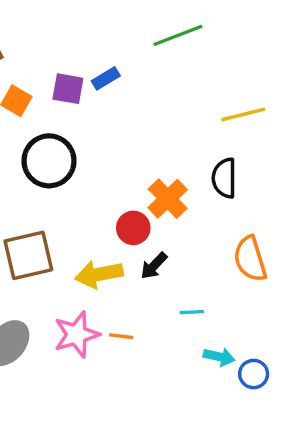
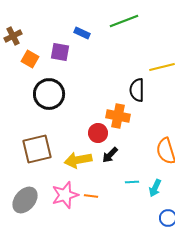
blue rectangle: (106, 78) -> (82, 33), moved, turned 56
black semicircle: (224, 178) -> (137, 90), moved
orange cross: (168, 199) -> (118, 116), turned -35
cyan arrow: (219, 357) -> (155, 188), moved, turned 102

